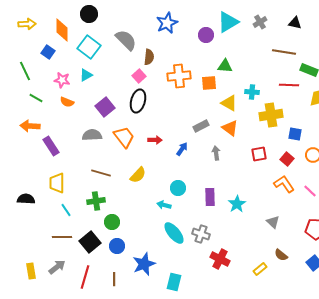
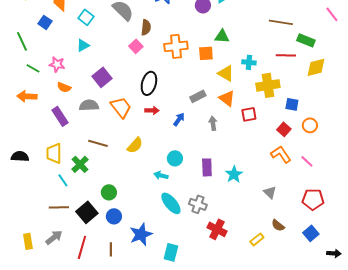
cyan square: (89, 47) -> (86, 17), size x0.7
pink star: (62, 80) -> (57, 64), moved
black ellipse: (138, 101) -> (149, 83), moved
orange semicircle: (67, 102) -> (64, 87), moved
purple rectangle: (51, 146) -> (60, 116), moved
red square: (259, 154) -> (249, 114), moved
black semicircle: (26, 199) -> (20, 156), moved
green cross: (96, 201) -> (80, 164), moved, turned -36

